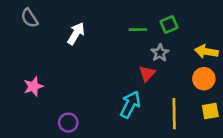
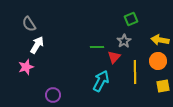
gray semicircle: (29, 18) -> (29, 24), moved
green line: (138, 30) -> (97, 47), moved
white arrow: (76, 33) -> (37, 45), moved
yellow line: (174, 114) -> (135, 72), moved

